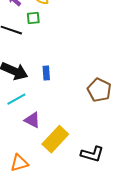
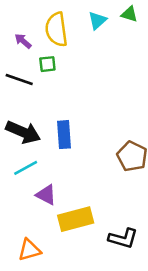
blue rectangle: (46, 73) -> (64, 135), size x1.5
yellow rectangle: (55, 139) -> (76, 219), turned 32

